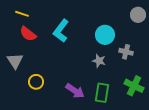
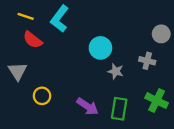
gray circle: (138, 15) -> (161, 34), moved
cyan L-shape: (61, 31) -> (60, 19), moved
cyan circle: (105, 35) -> (100, 48), moved

